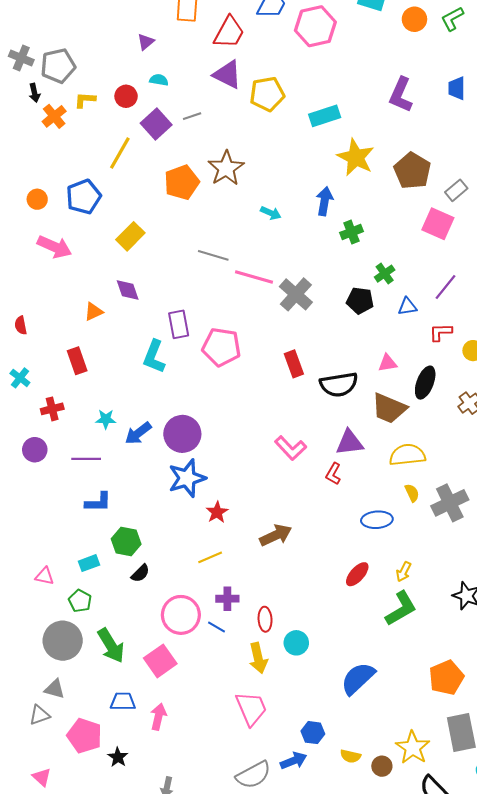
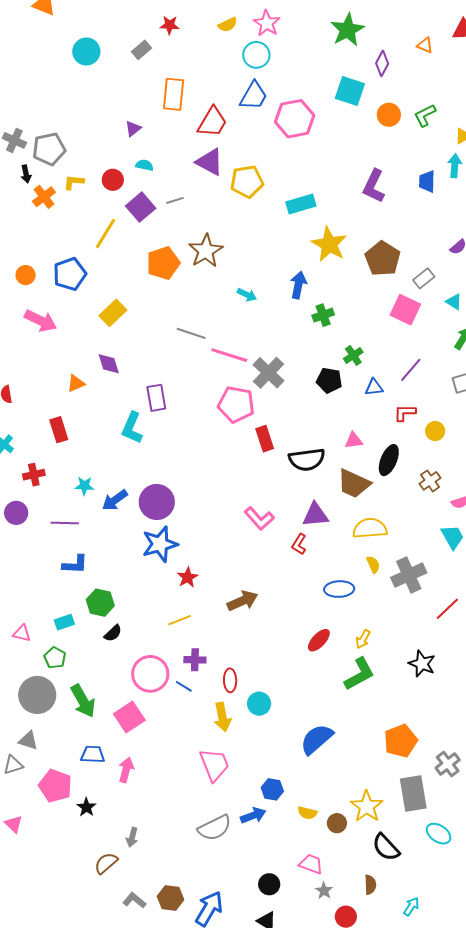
pink pentagon: (221, 347) -> (236, 404), moved

